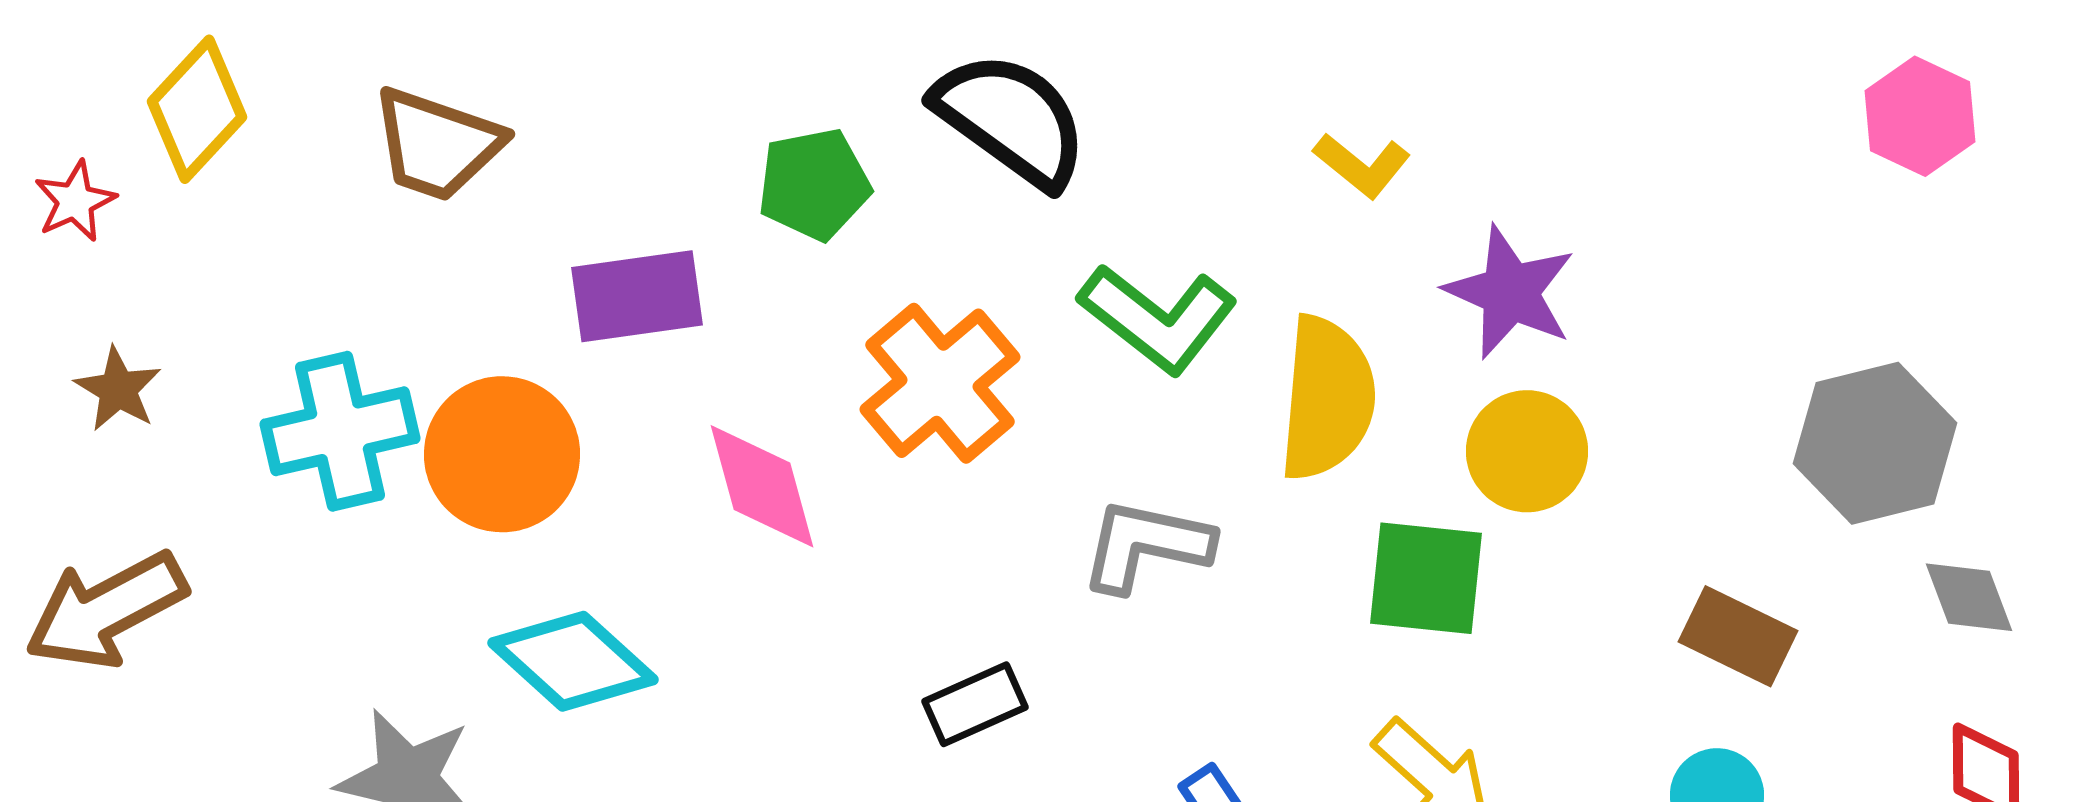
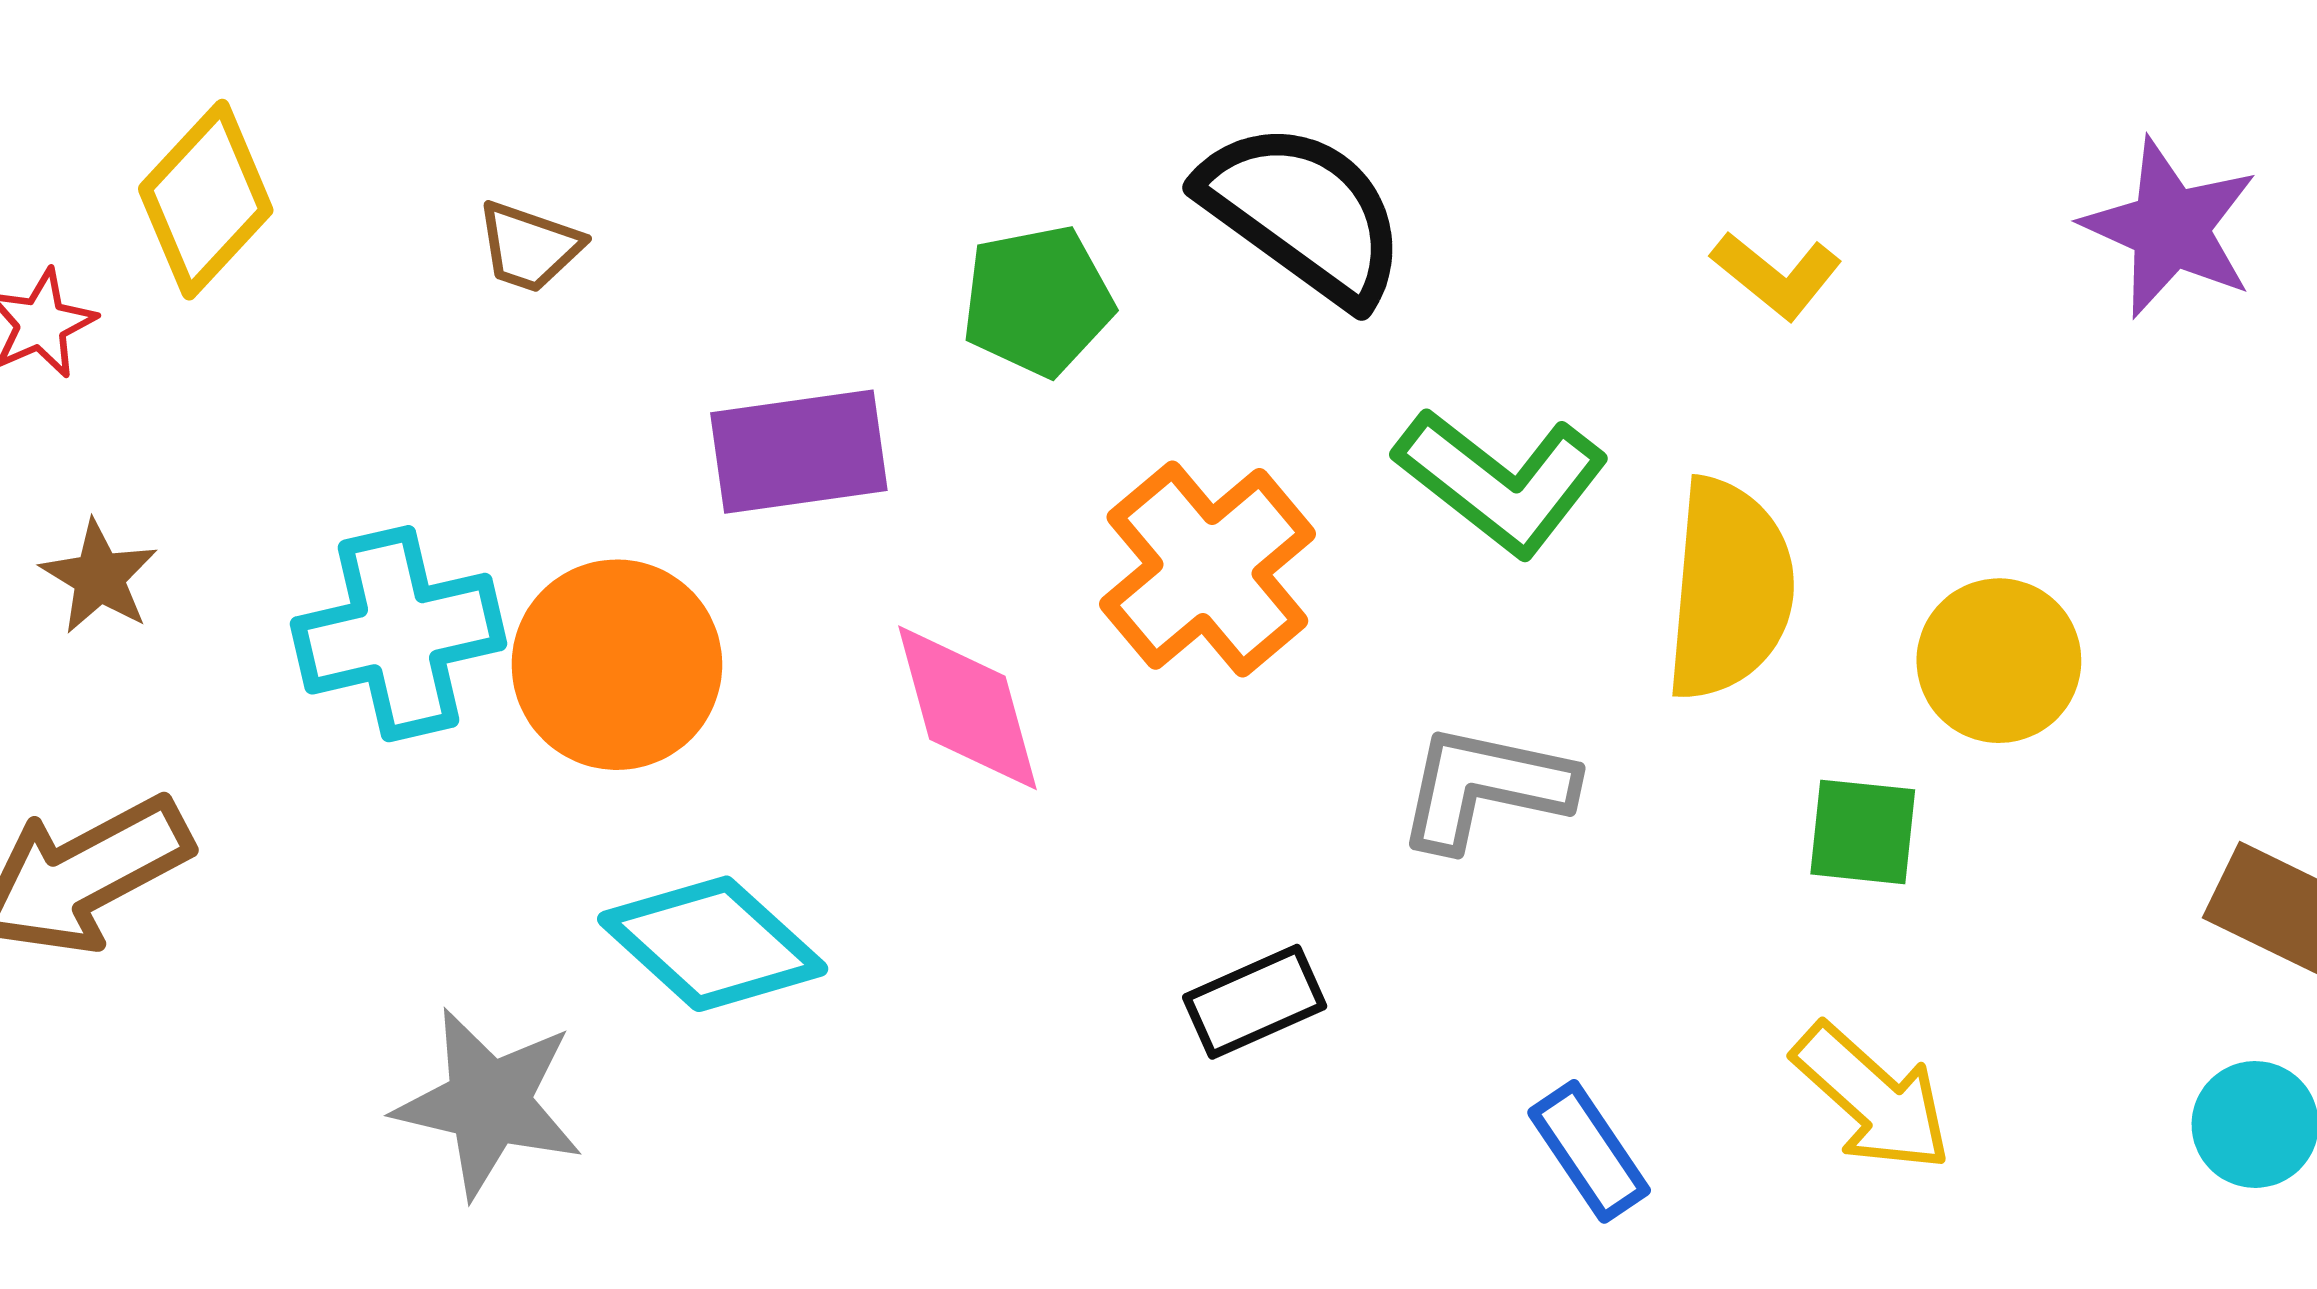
brown trapezoid: (437, 144) -> (529, 247), size x0.6
purple star: (1510, 292) -> (2170, 228), moved
green square: (1426, 578) -> (1863, 832), size x0.7

